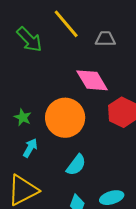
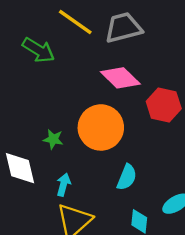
gray trapezoid: (105, 39) -> (123, 28), size x1.6
cyan arrow: (30, 148) -> (64, 185), moved

